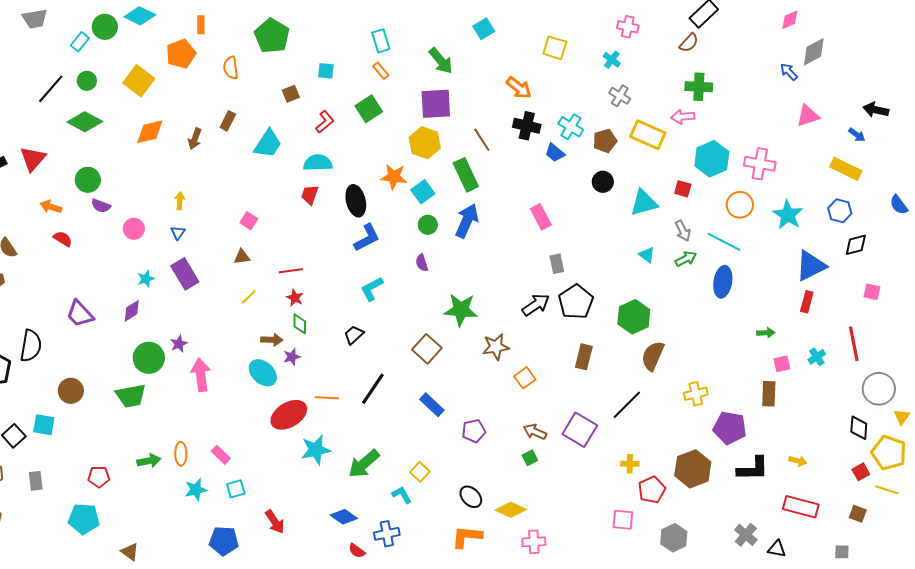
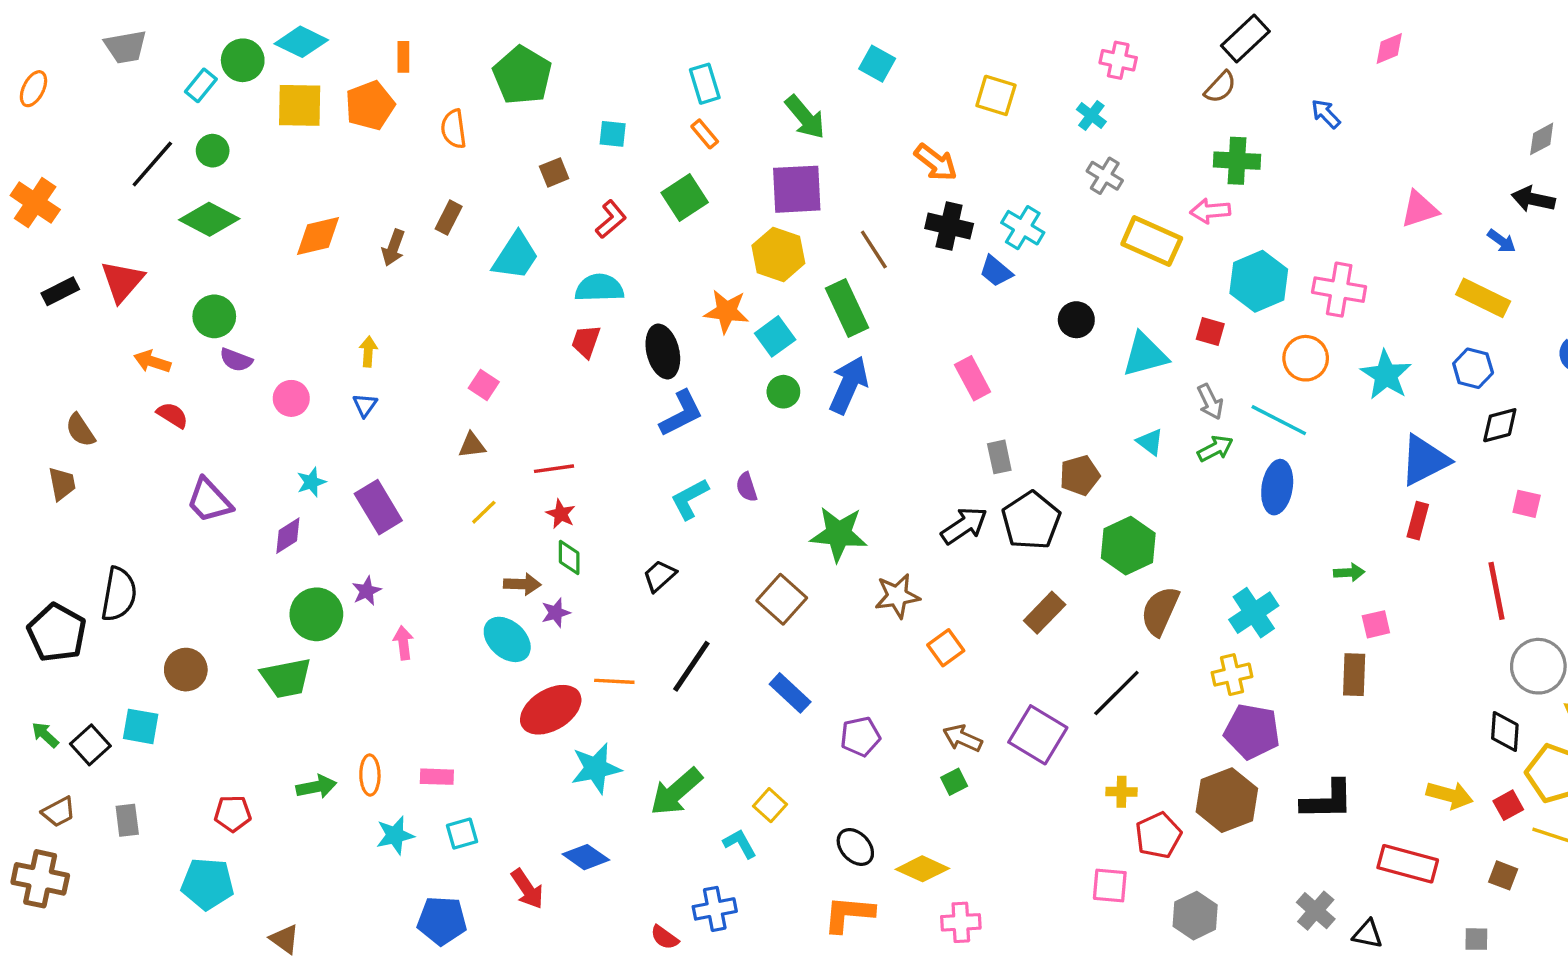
cyan square: (484, 29) -> (877, 64), turned -30
gray diamond: (814, 52) -> (1542, 139), moved, size x0.7
blue arrow: (789, 72) -> (1326, 114), moved
yellow square: (139, 81) -> (300, 105), moved, turned -36
brown pentagon: (605, 141) -> (1080, 475), moved
purple semicircle: (422, 263) -> (747, 487), moved
purple rectangle: (185, 274) -> (378, 507), moved
purple trapezoid: (80, 314) -> (209, 500), moved
brown rectangle: (584, 357) -> (1045, 613), turned 30
cyan cross: (817, 357) -> (1254, 613), moved, size x1.6
pink arrow: (201, 375) -> (403, 643), size x0.6
purple pentagon: (730, 428) -> (1252, 731), moved
pink rectangle: (221, 455) -> (437, 777), turned -42
yellow arrow: (798, 461) -> (1450, 795), moved, size x1.5
blue diamond: (344, 517) -> (586, 857), moved

